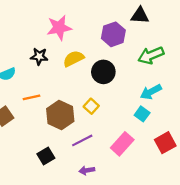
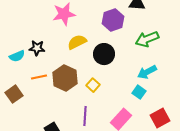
black star: (39, 56) -> (37, 48), moved
brown hexagon: (60, 115) -> (65, 78), moved
purple line: (82, 140) -> (85, 116), turned -60

